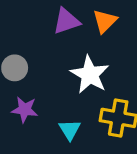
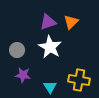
white star: (90, 75) -> (50, 47), moved

